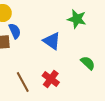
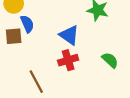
red cross: (51, 79) -> (68, 60), moved, turned 36

